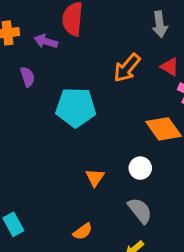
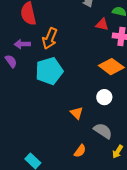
purple arrow: (46, 41) -> (22, 44), moved
orange arrow: (127, 68) -> (50, 38), moved
gray semicircle: (140, 211) -> (103, 131), moved

